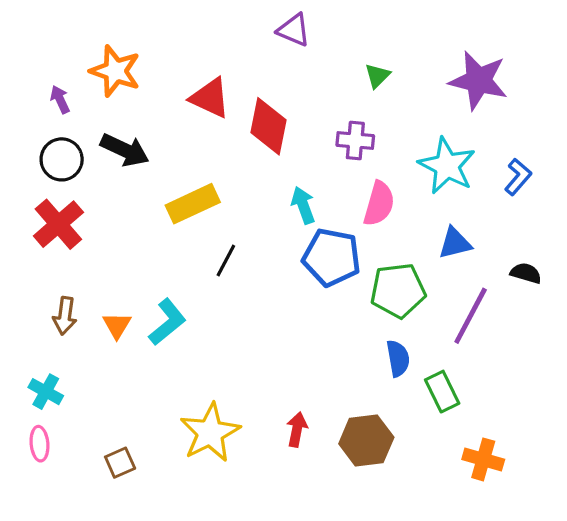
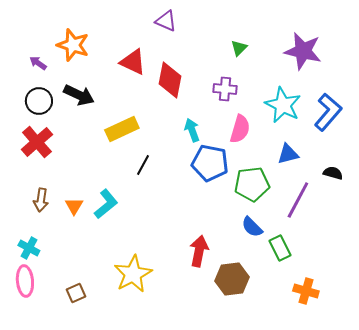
purple triangle: (294, 30) -> (166, 21), moved
purple arrow: (60, 99) -> (38, 63), turned -30
blue L-shape: (518, 177) -> (328, 112), size x1.6
blue semicircle: (398, 358) -> (252, 227), turned 145
red arrow: (297, 429) -> (199, 251), moved, size x1.4
pink ellipse: (39, 444) -> (25, 281), size x1.4

